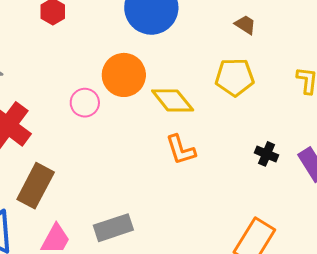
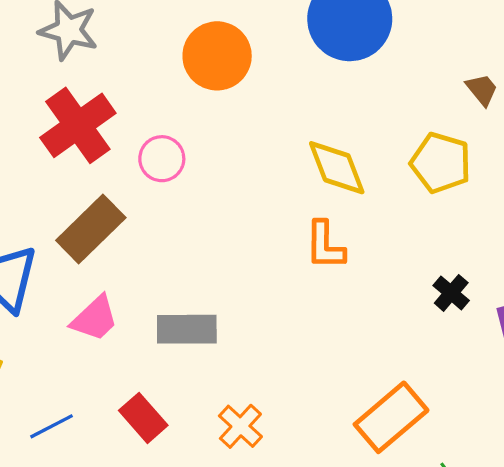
orange circle: (124, 75) -> (217, 56), moved
pink circle: (85, 103) -> (162, 159), moved

